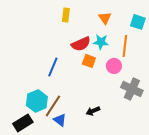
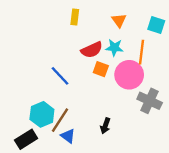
pink circle: (114, 66) -> (129, 75), size x1.6
blue line: (53, 67) -> (60, 76), turned -66
black arrow: (93, 111) -> (105, 126), turned -48

